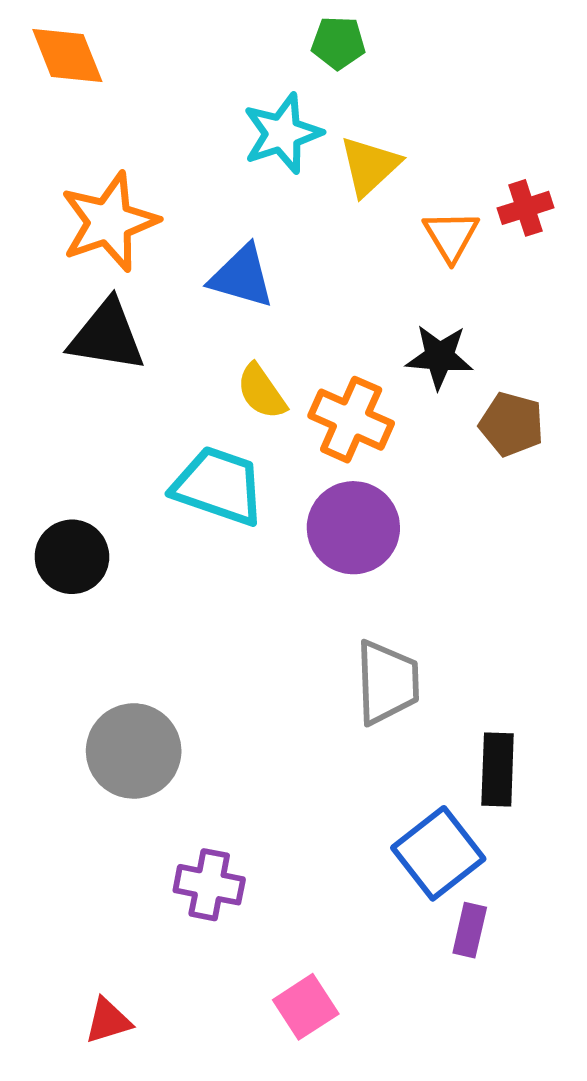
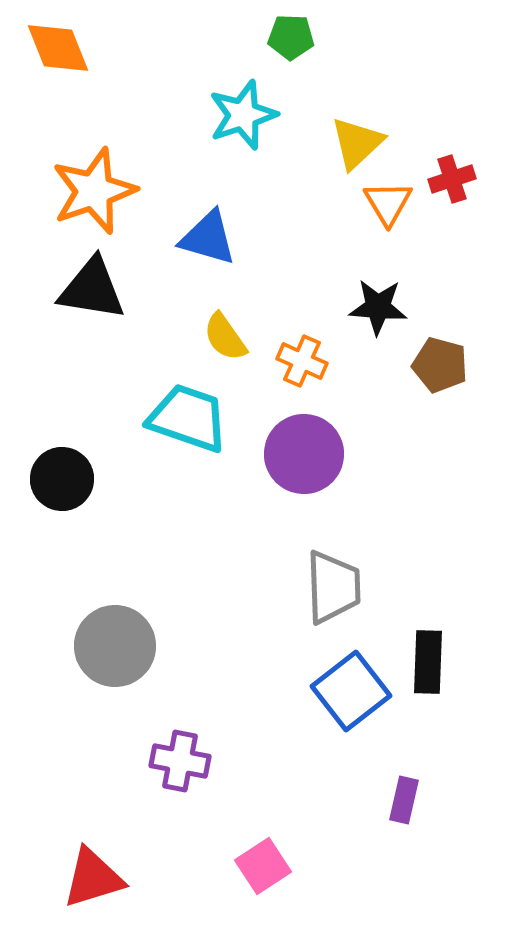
yellow triangle: (370, 166) -> (357, 143), moved
orange cross: (351, 420) -> (302, 361), size x0.7
blue square: (438, 853) -> (351, 691), moved
red triangle: (108, 1021) -> (93, 878), size x1.5

